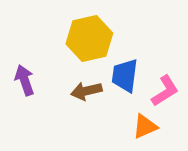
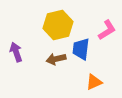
pink L-shape: (165, 91) -> (107, 30), moved

